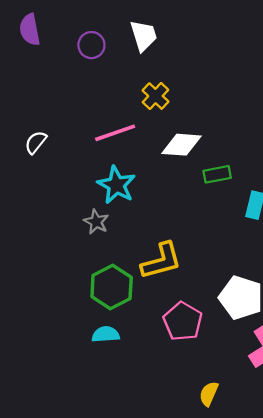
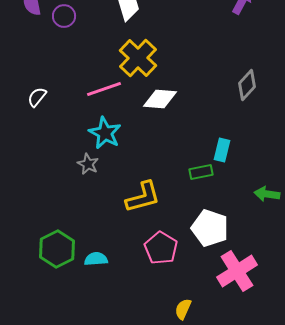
purple circle: (91, 45) -> (64, 16), moved
yellow cross: (155, 96) -> (138, 58), size x1.6
green rectangle: (217, 174) -> (201, 172), moved
green hexagon: (112, 287) -> (57, 249), moved

